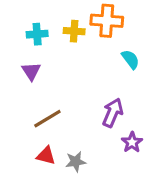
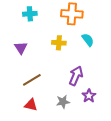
yellow cross: (74, 31) -> (59, 43), moved
cyan cross: (37, 34) -> (30, 14), moved
gray star: (76, 162) -> (63, 102), moved

